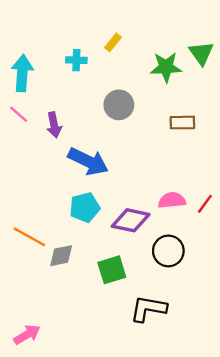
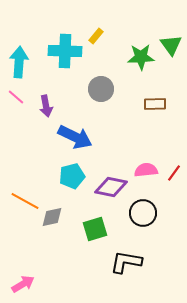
cyan cross: (76, 60) -> (65, 51), size x1.8

